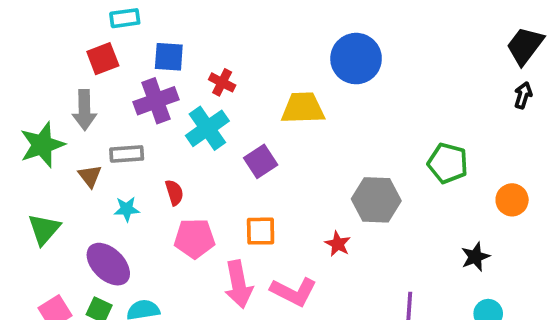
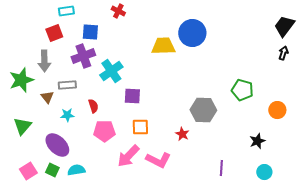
red cross: (222, 82) -> (118, 11), moved
yellow trapezoid: (303, 108) -> (163, 46), moved
purple square: (261, 161) -> (132, 96), moved, turned 36
pink arrow: (239, 284) -> (128, 156), turned 55

